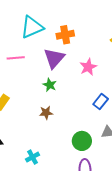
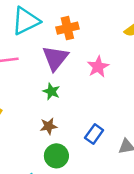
blue rectangle: (101, 102) -> (94, 134), moved
green circle: (82, 141) -> (56, 156), moved

